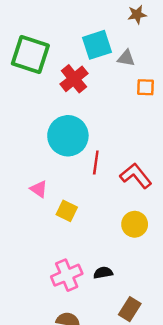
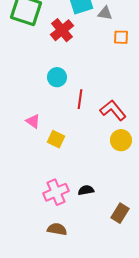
cyan circle: (68, 136) -> (57, 77), size x0.6
yellow circle: (135, 224) -> (121, 140), moved
brown rectangle: (130, 309) -> (120, 213), moved

